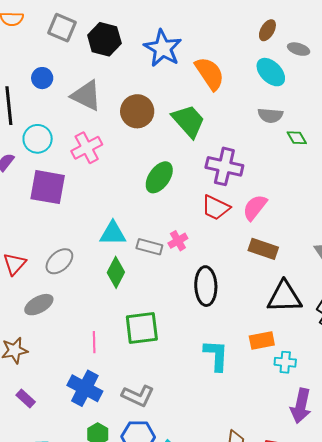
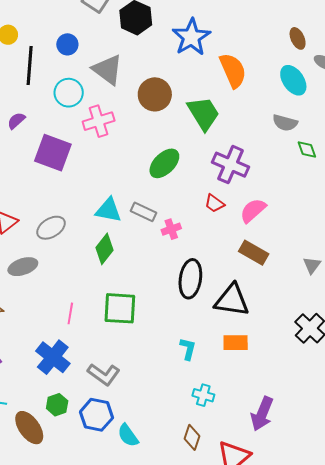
brown ellipse: (267, 30) -> (298, 38), turned -65
cyan circle: (38, 139) -> (69, 93), moved
red trapezoid: (216, 208) -> (214, 203), size x0.7
gray rectangle: (149, 247) -> (144, 212), moved
black triangle: (284, 297) -> (232, 300), moved
cyan L-shape: (216, 355) -> (188, 349), size x0.7
cyan cross: (285, 362) -> (203, 395), moved

